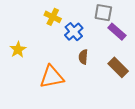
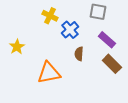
purple rectangle: (117, 32) -> (107, 40), moved

